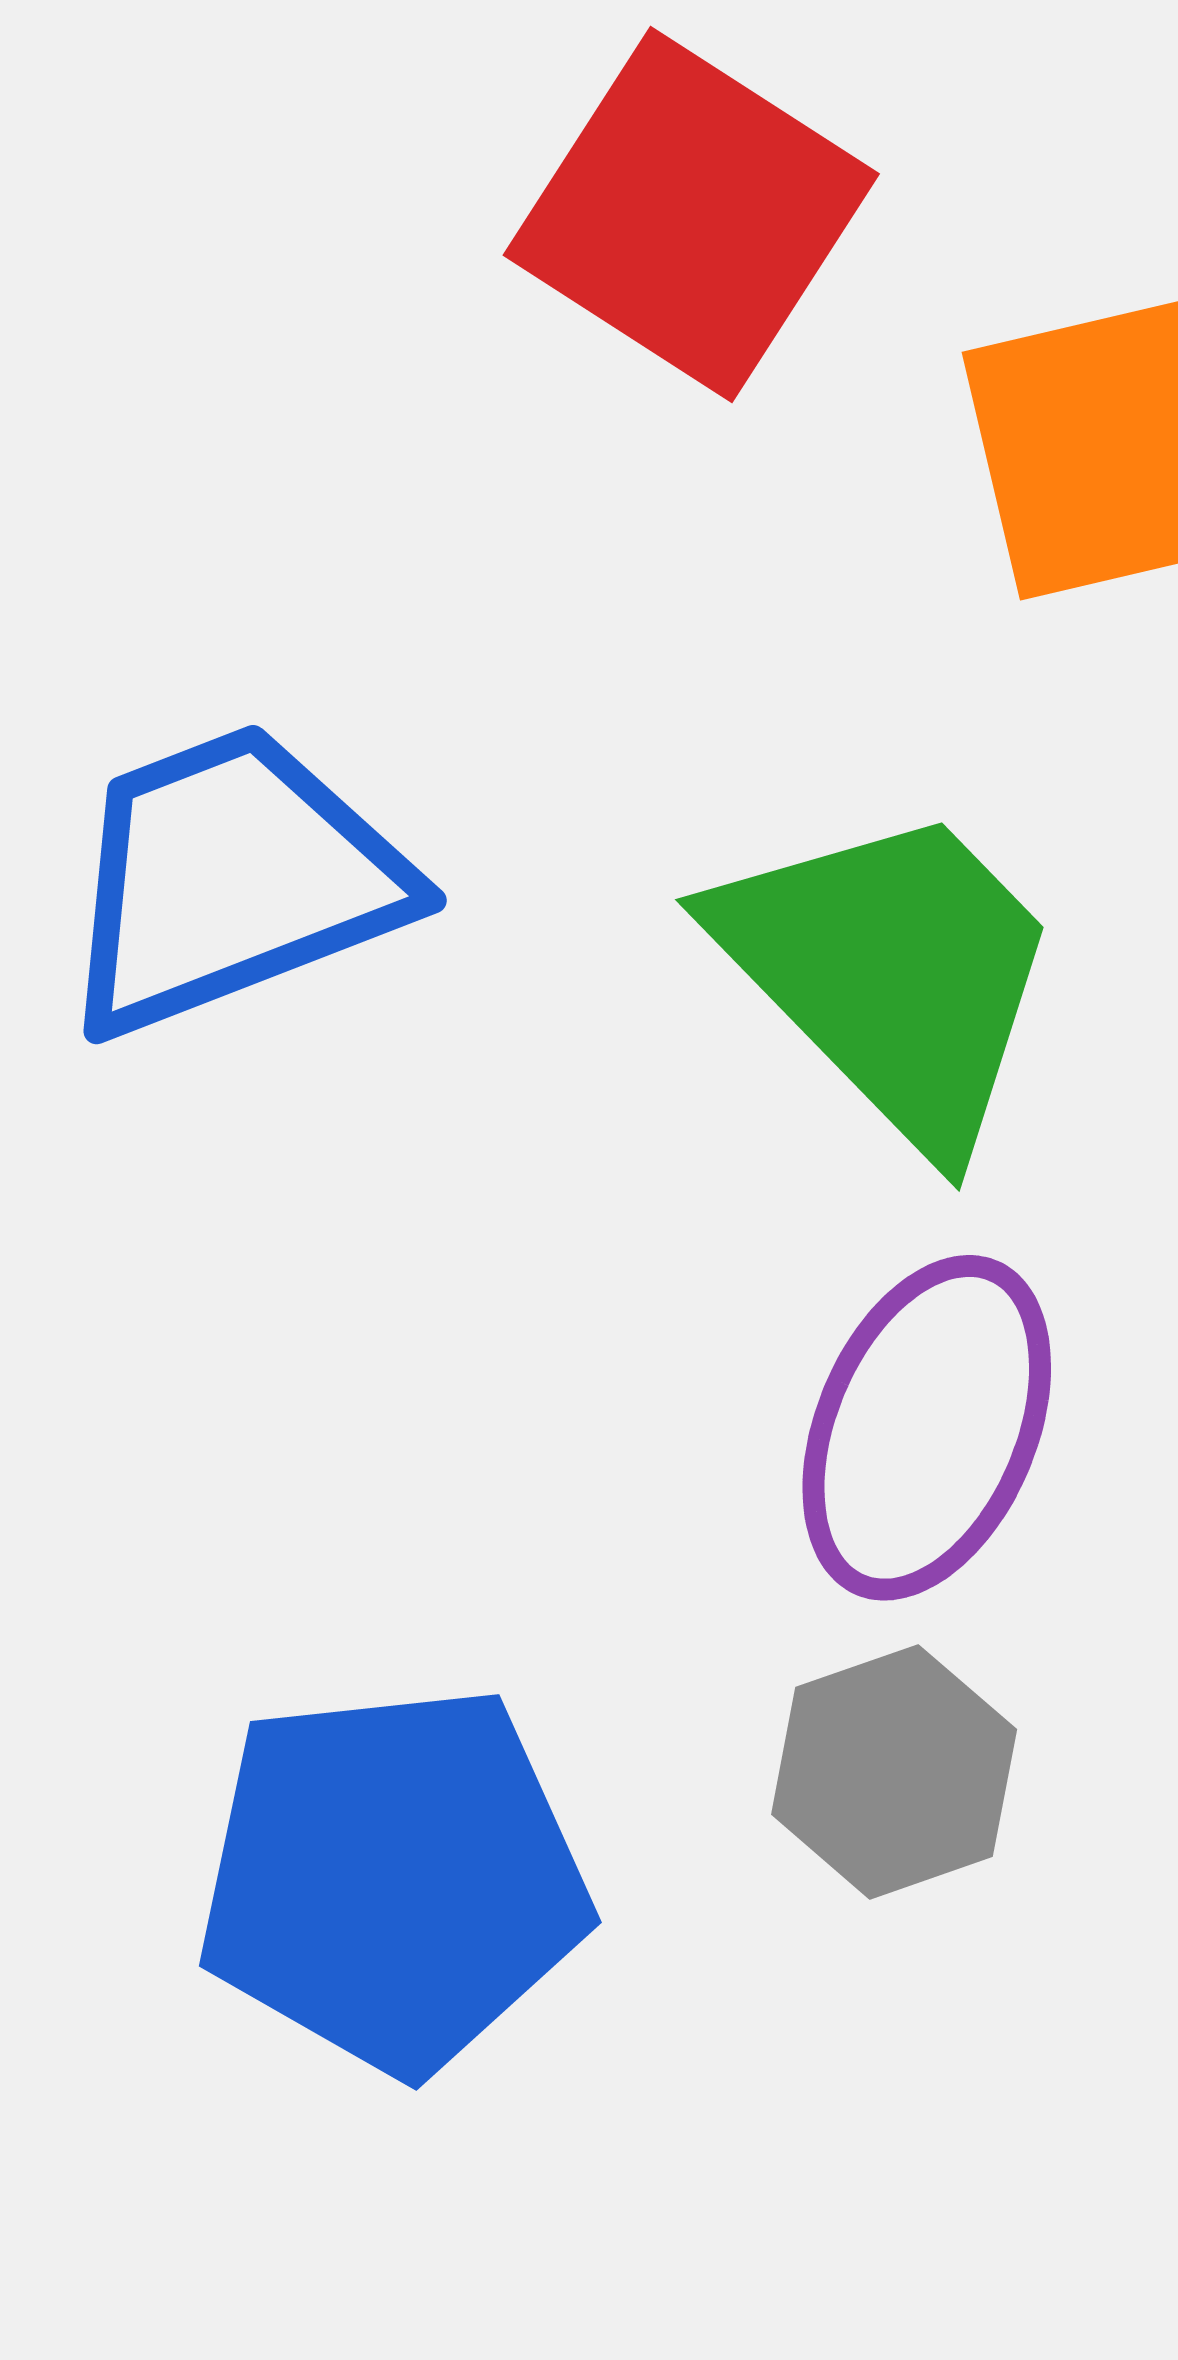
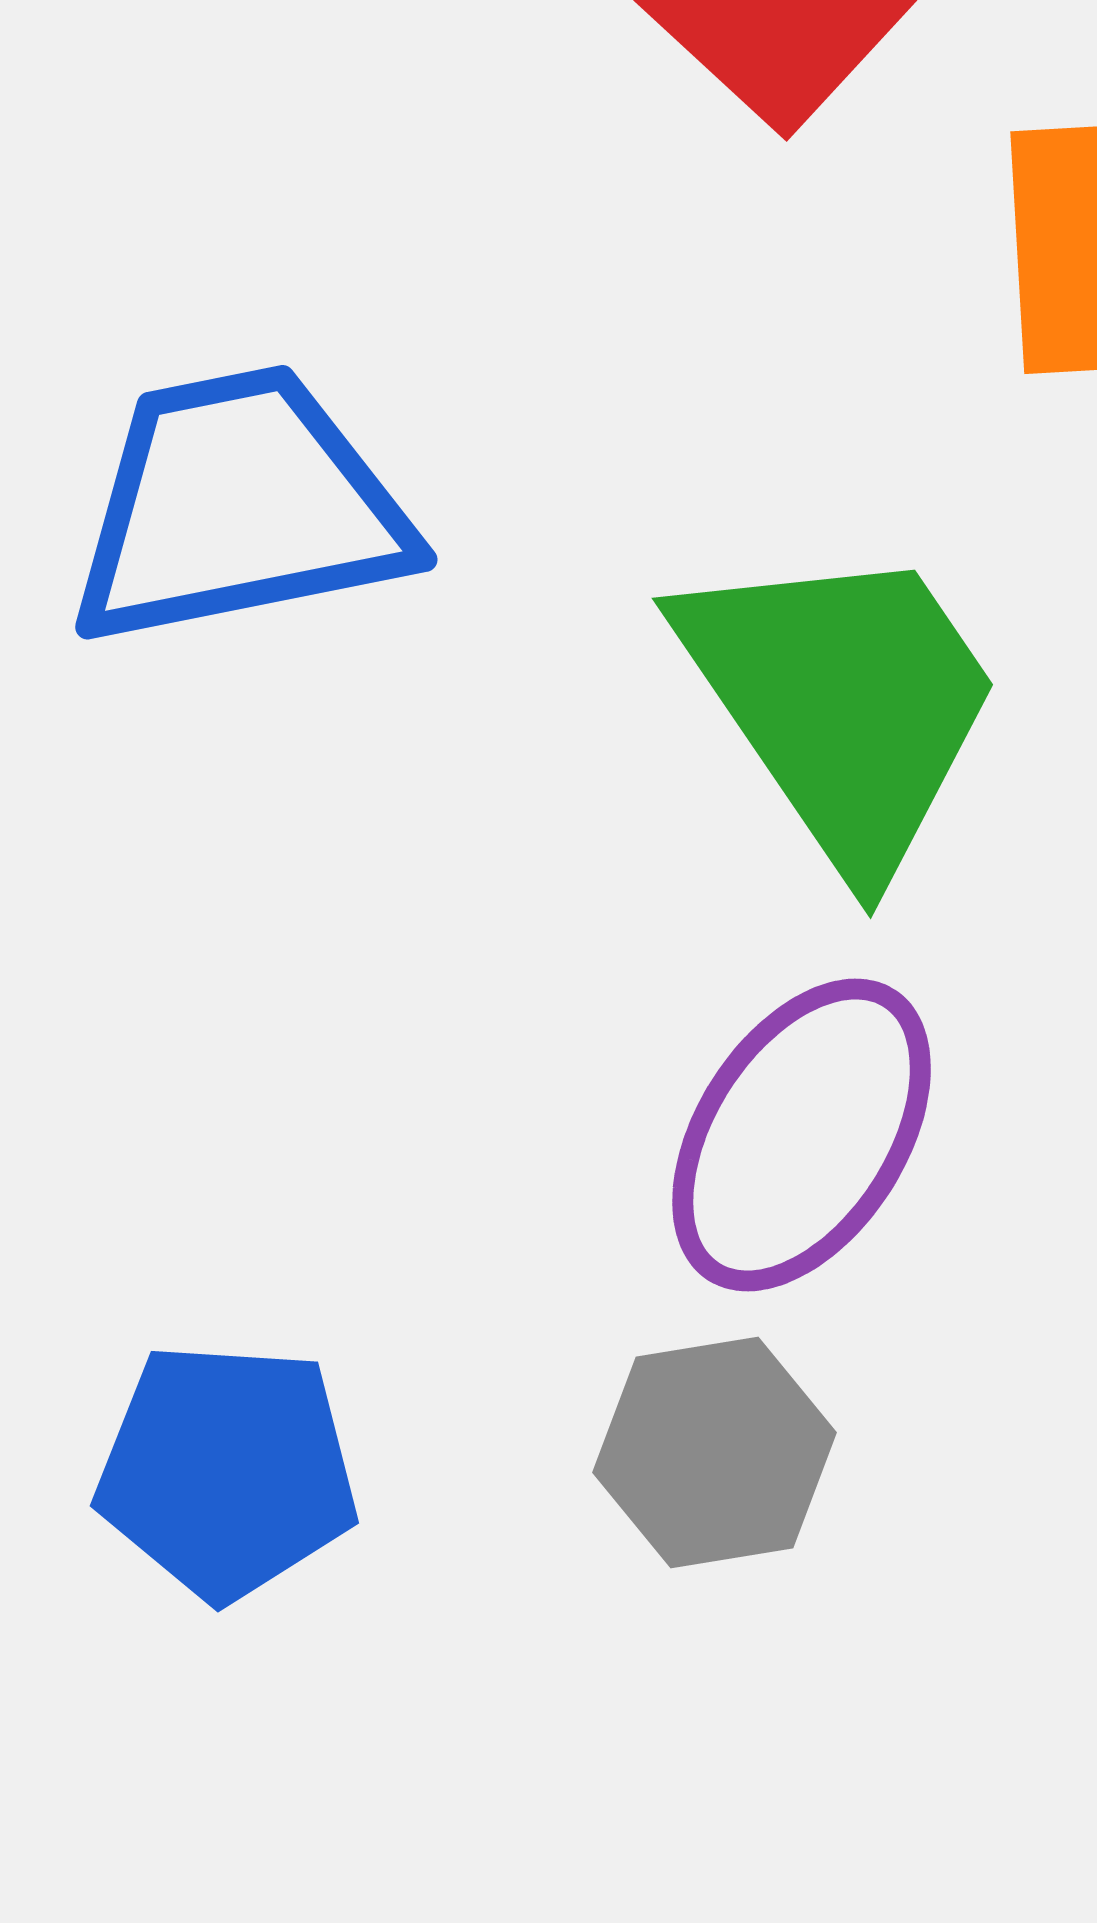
blue pentagon: (393, 1879) -> (227, 1471), size x0.7

